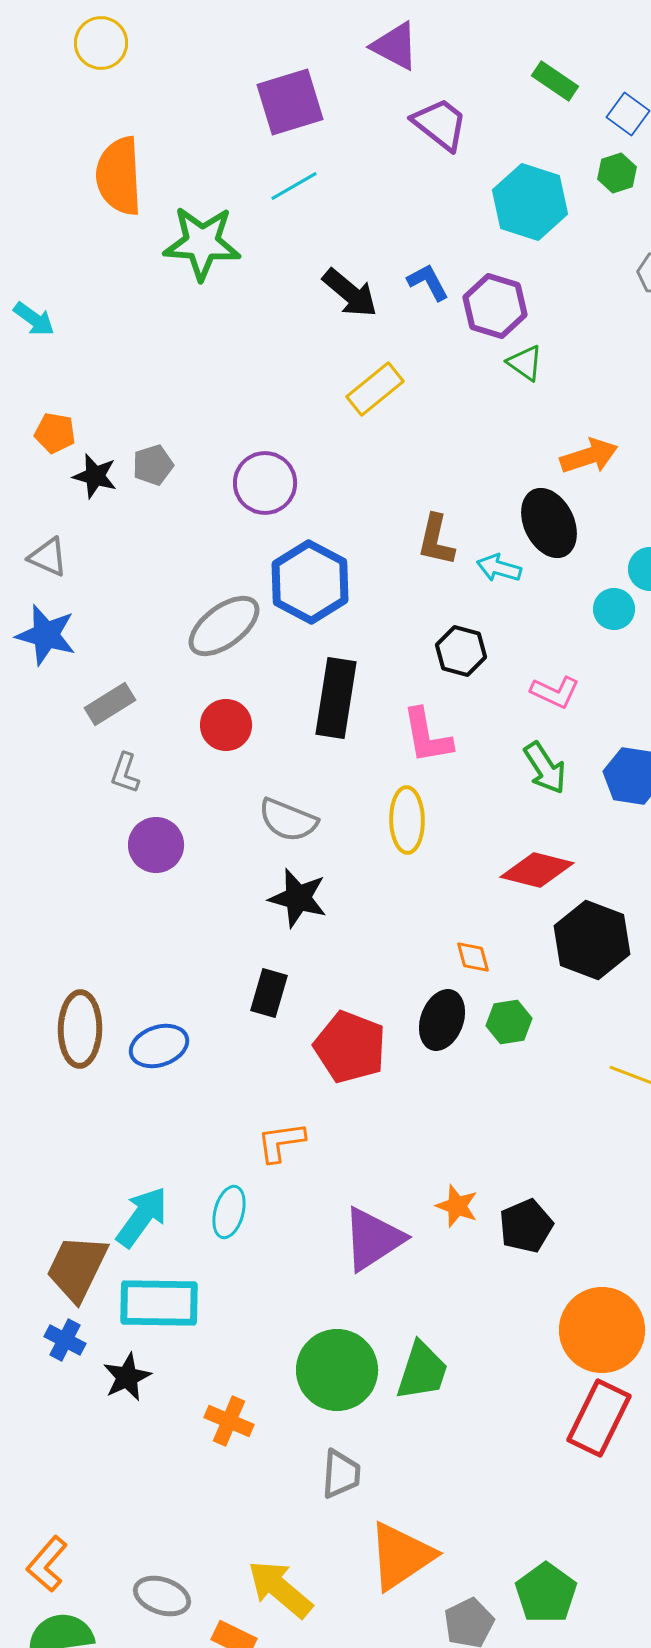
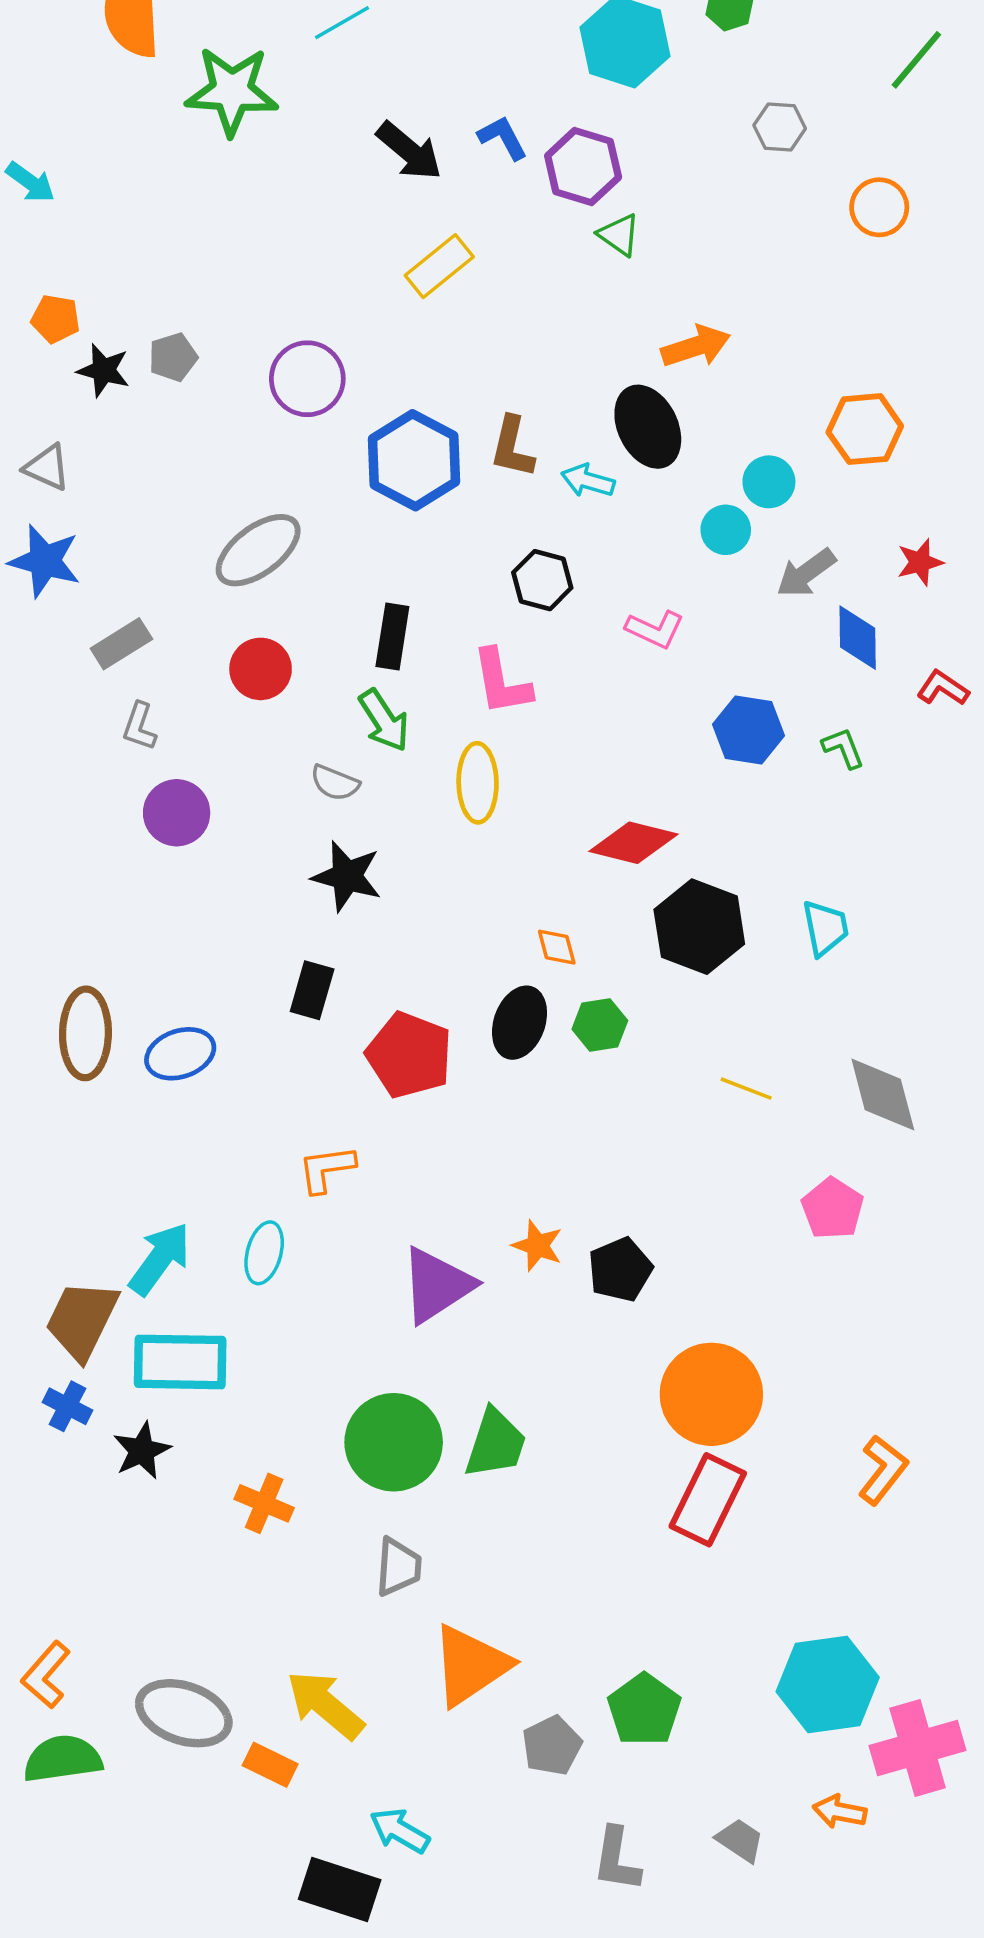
blue hexagon: (310, 582) -> (414, 460), moved
black rectangle: (336, 698) -> (392, 637), size x0.7
green arrow: (545, 768) -> (384, 720), moved
gray semicircle: (288, 820) -> (335, 783), size x0.7
gray ellipse: (162, 1596) -> (184, 1713), size x1.4

